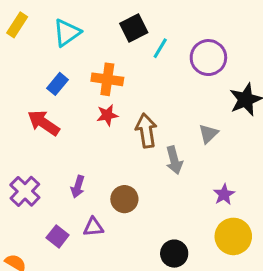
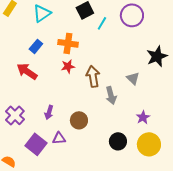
purple circle: (208, 58) -> (132, 15), moved
gray triangle: (208, 134) -> (133, 78), turned -32
purple square: (58, 236) -> (36, 144), size x1.5
black circle: (174, 254) -> (118, 141), moved

